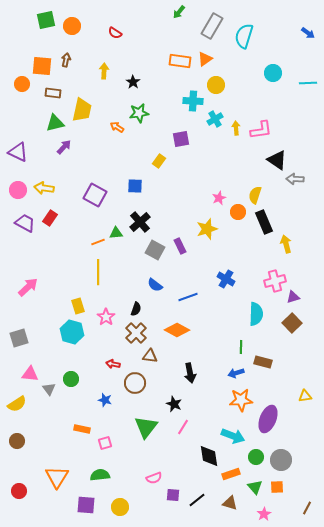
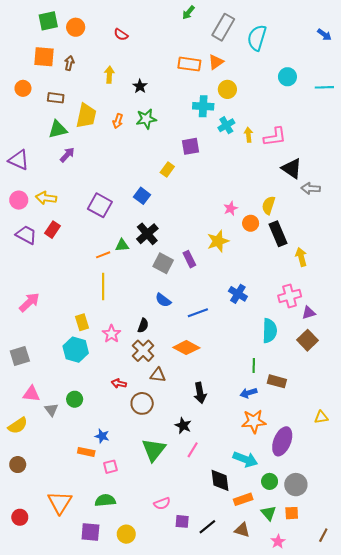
orange square: (42, 66) -> (44, 57), moved
orange arrow: (117, 127) -> (118, 121), moved, turned -104
blue square: (135, 186) -> (142, 196), turned 35
blue star: (105, 400) -> (102, 436), moved

